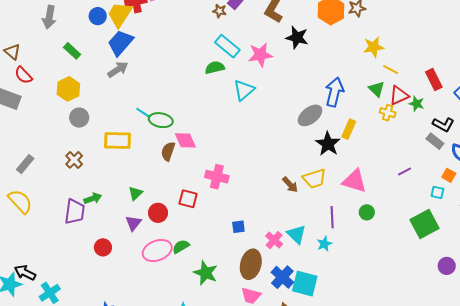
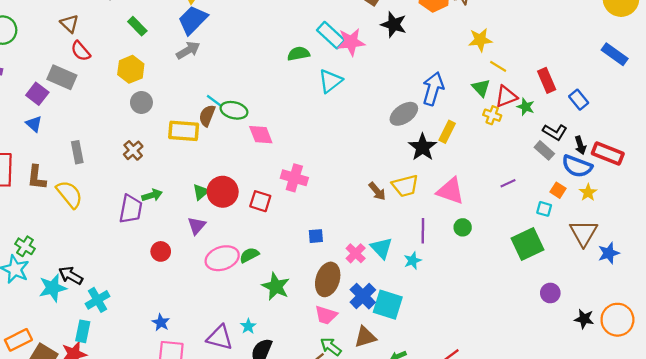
cyan rectangle: (227, 46) -> (331, 35), moved
brown semicircle: (168, 151) -> (207, 116), moved
gray rectangle: (25, 164) -> (77, 152), turned -54
red circle: (158, 213) -> (223, 192), moved, size x1.4

